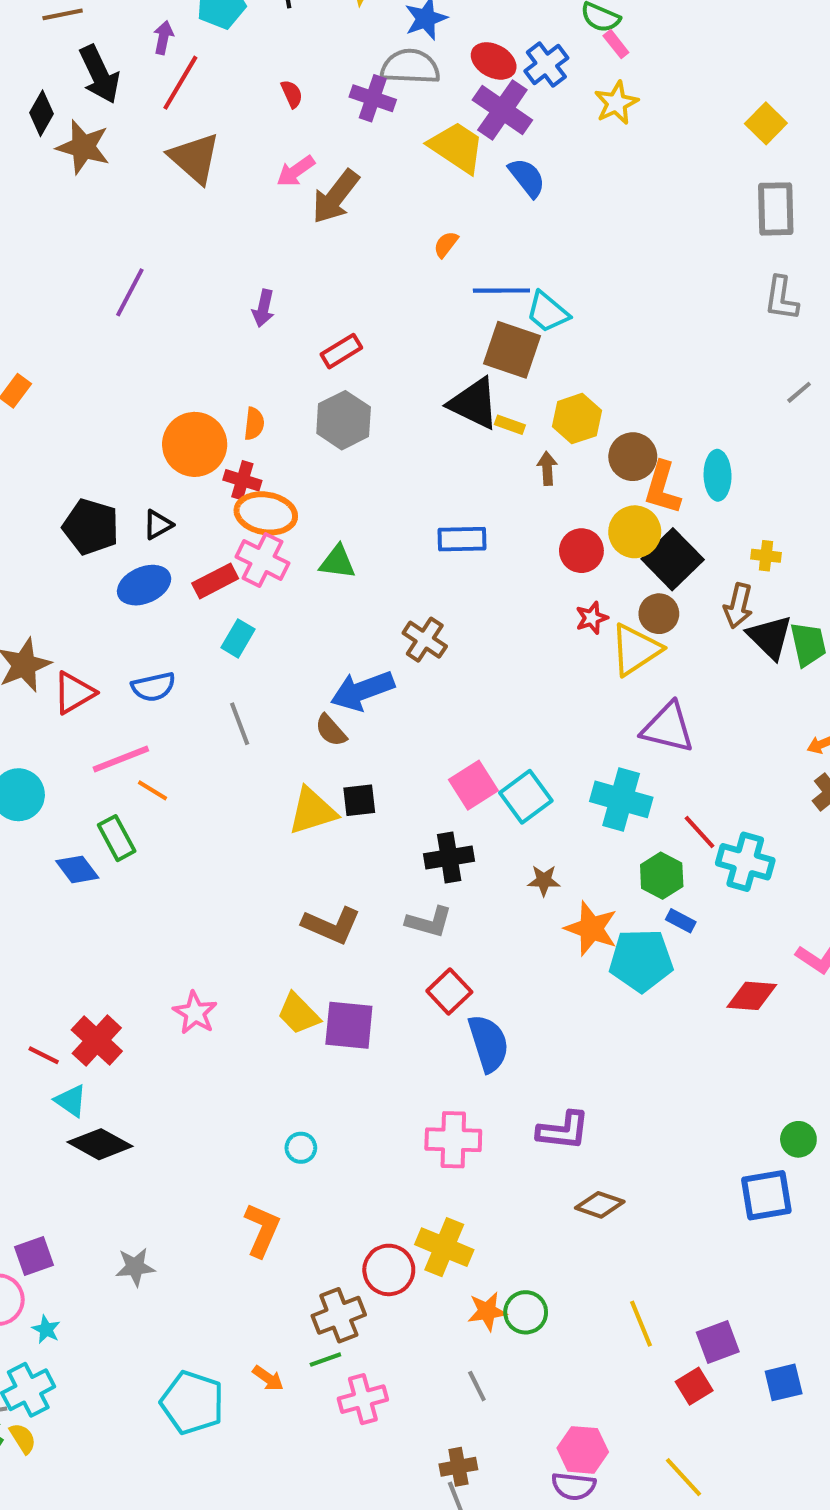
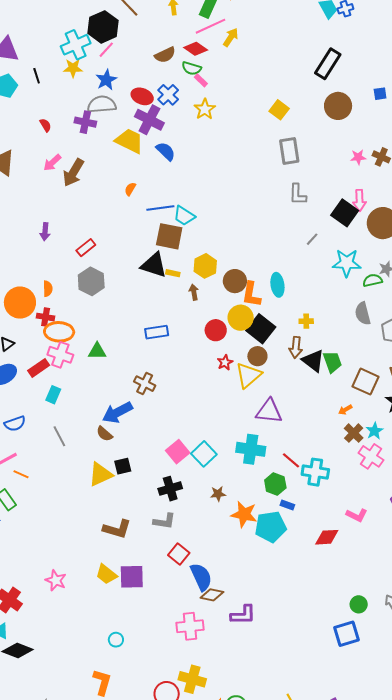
brown diamond: (600, 1205) -> (212, 595), moved

